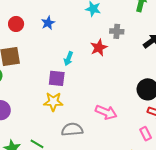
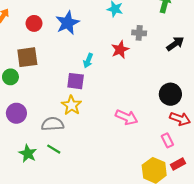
blue star: (48, 23) -> (67, 23), size x1.6
yellow star: (53, 102) -> (72, 105), turned 30
gray semicircle: (72, 130) -> (53, 124), moved

